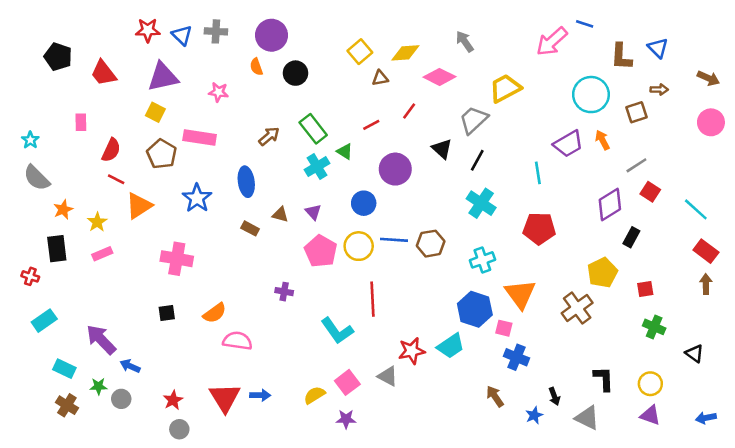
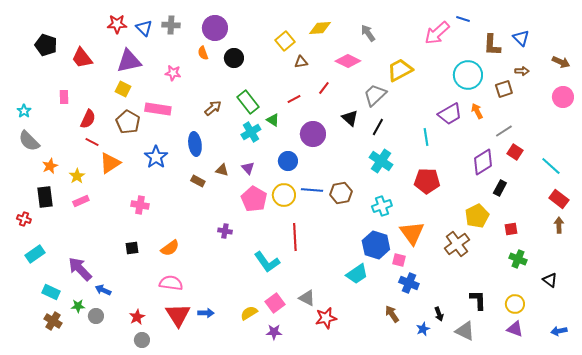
yellow diamond: (405, 53) -> (320, 28), moved
pink cross: (177, 259) -> (140, 205), size x0.7
pink semicircle: (237, 341) -> (171, 283), moved
red star: (412, 351) -> (326, 318), moved

